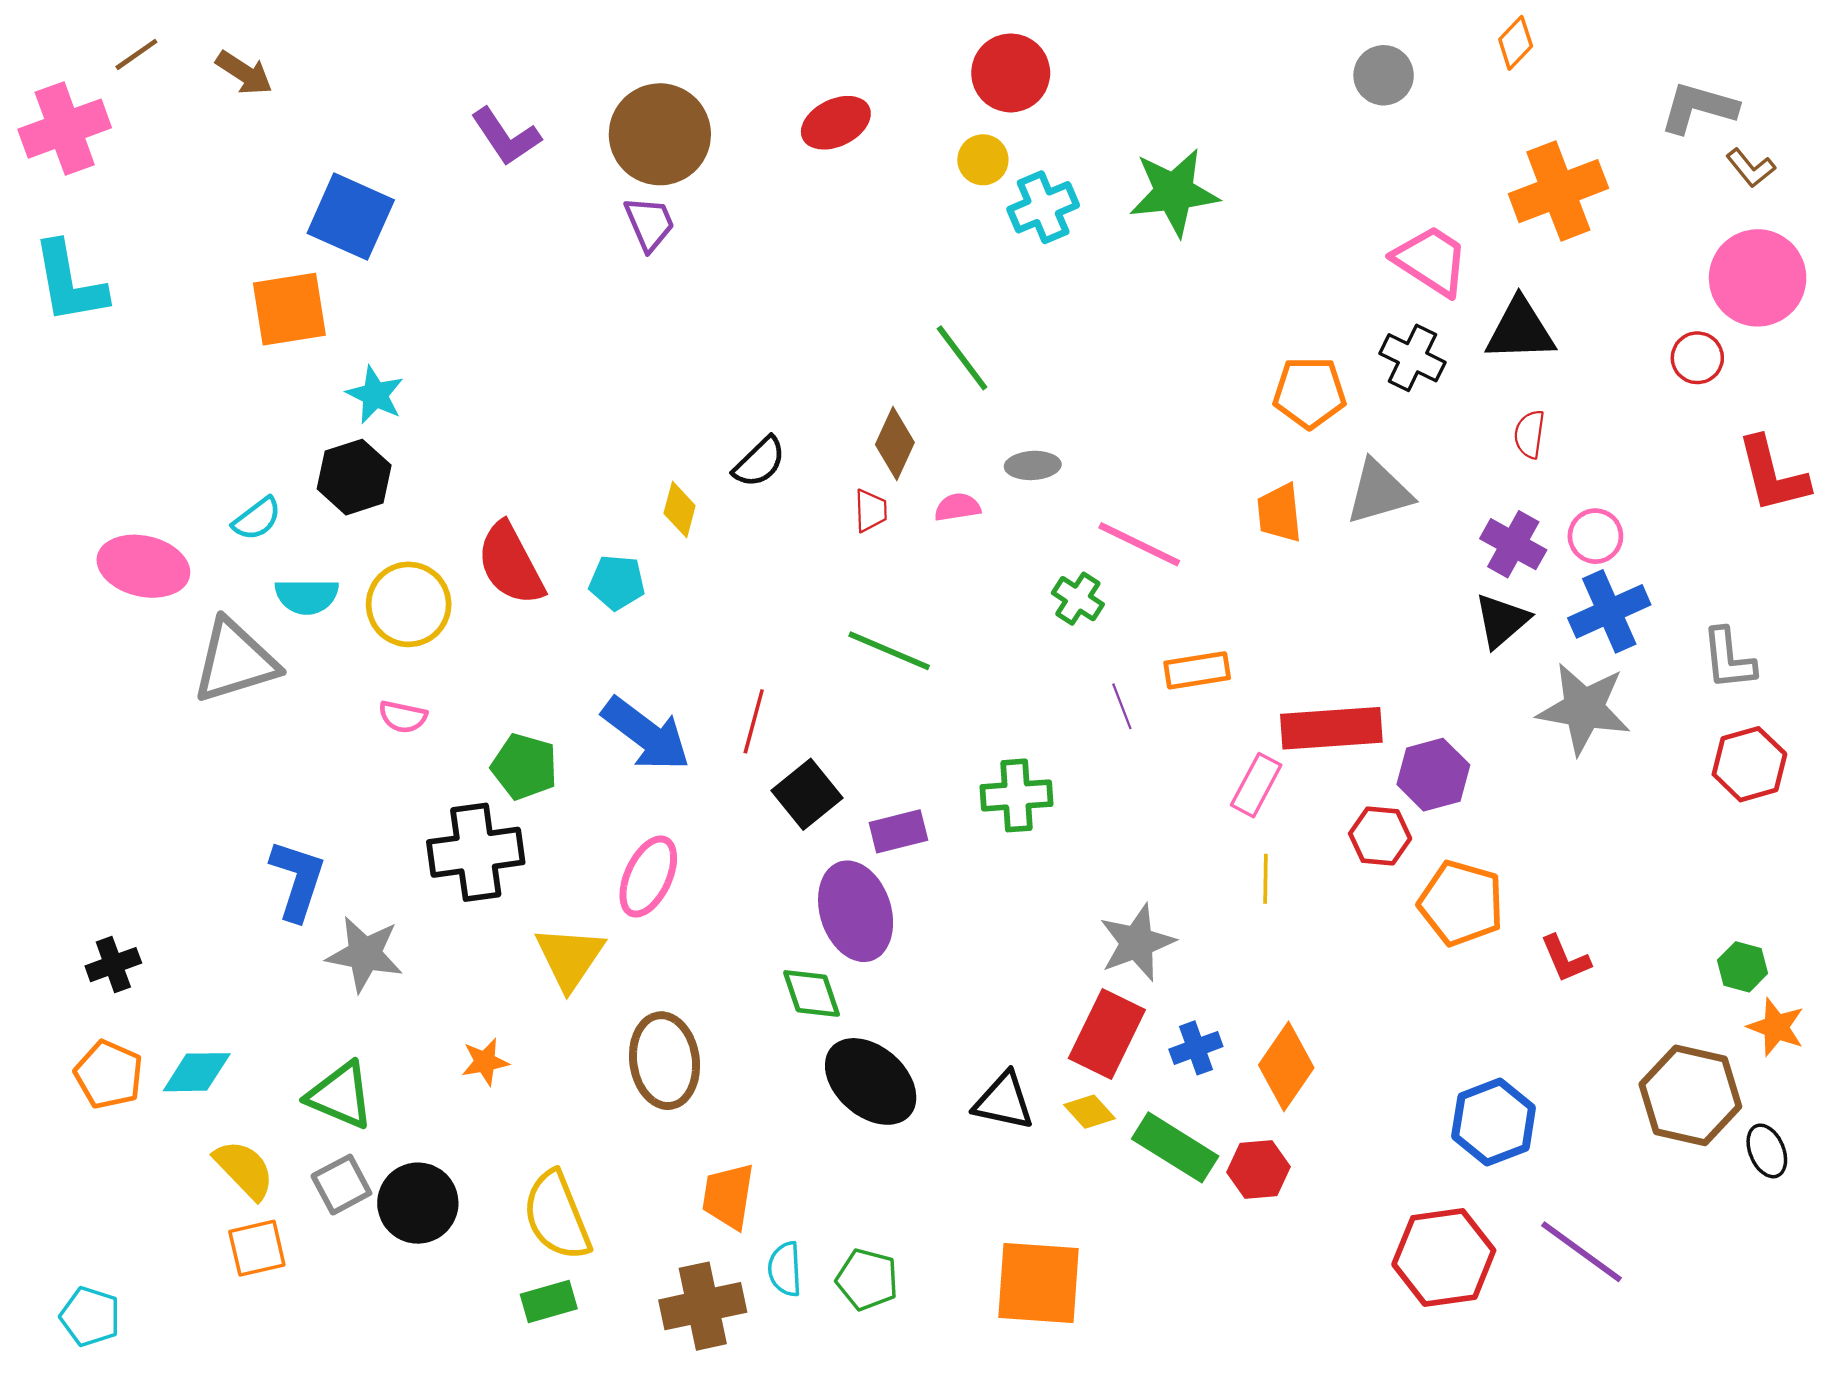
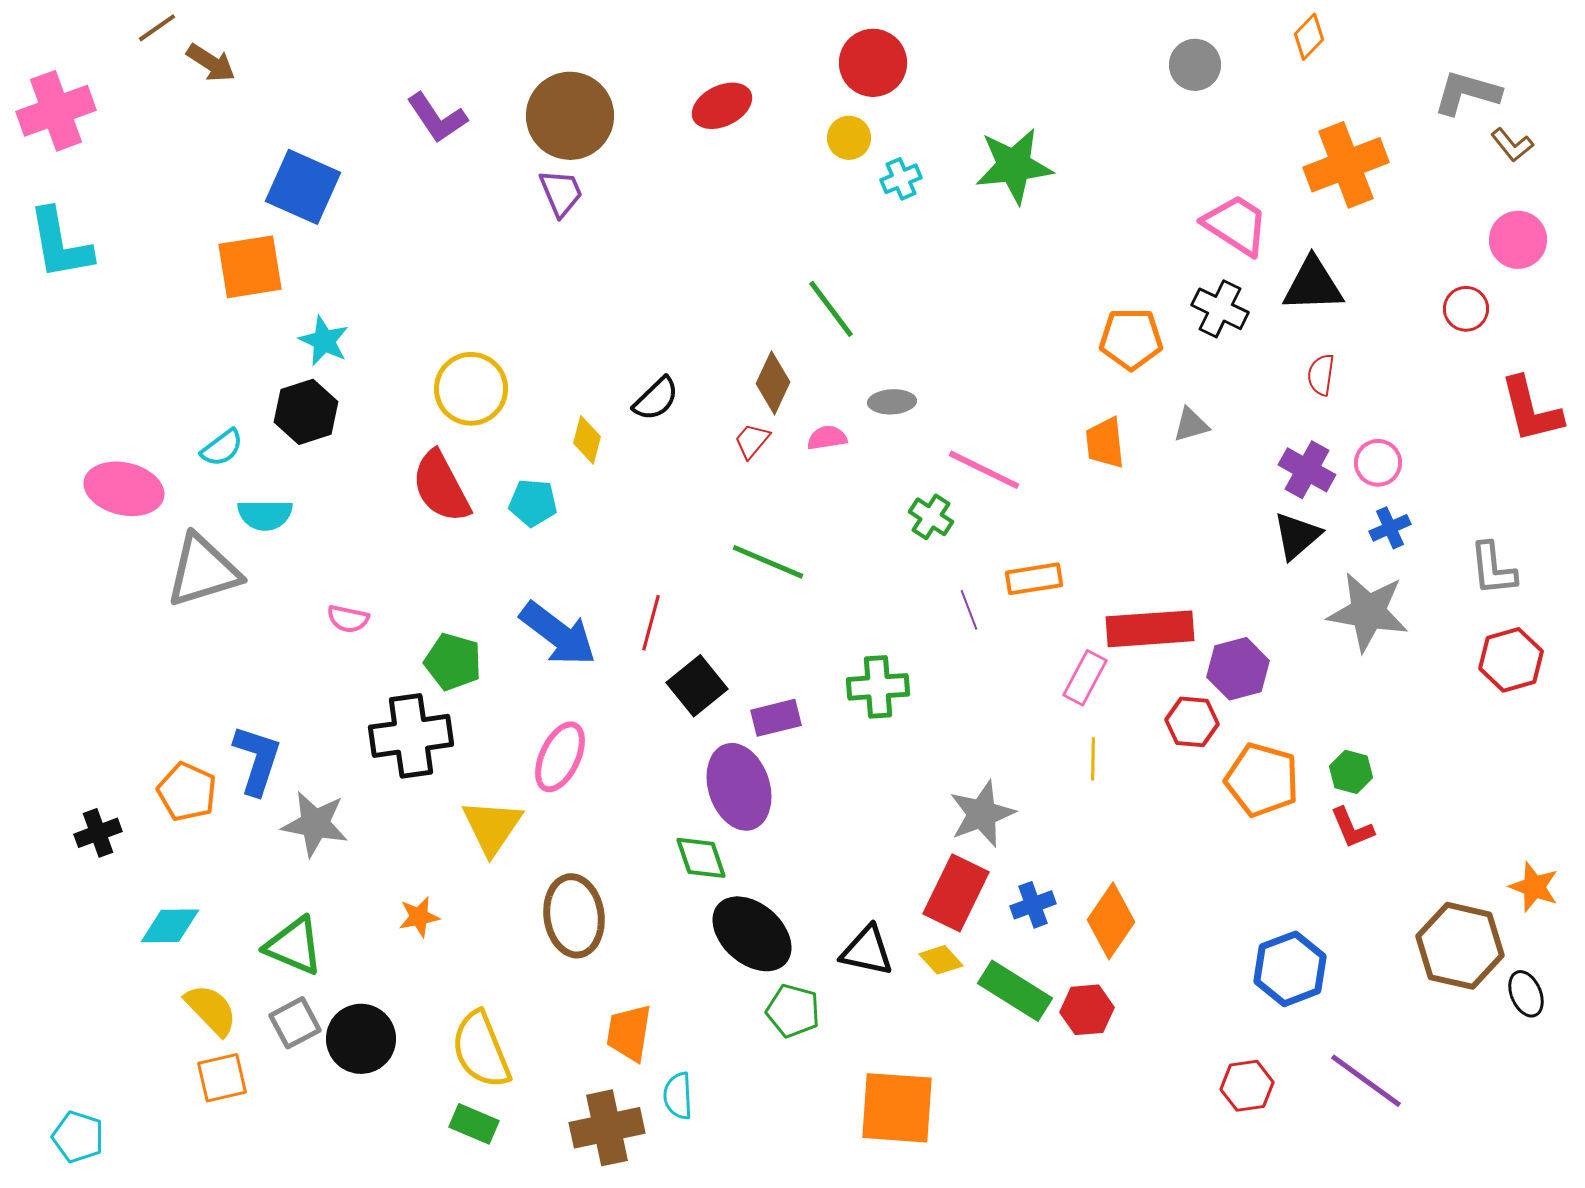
brown line: (136, 54) -> (157, 28), moved
cyan cross: (1043, 207) -> (901, 179), size x0.7
pink circle: (1758, 278) -> (1518, 240), size x0.7
gray triangle: (1379, 492) -> (1191, 425), size x0.6
red trapezoid: (871, 511) -> (752, 441), turned -138
yellow circle: (409, 604) -> (471, 389), moved
blue cross: (1609, 611) -> (1390, 528), size x0.6
green hexagon: (1743, 967) -> (1351, 772), moved
orange pentagon: (109, 1075) -> (187, 792), moved
red hexagon: (1444, 1257) -> (1247, 1086), size x0.6
green pentagon: (867, 1279) -> (793, 1011), moved
green rectangle: (549, 1301) -> (474, 1124), turned 39

